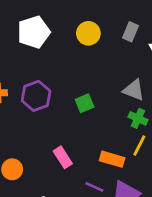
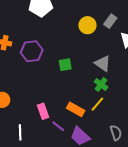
yellow circle: (88, 33) -> (87, 25), moved
pink rectangle: (63, 157) -> (43, 111), moved

